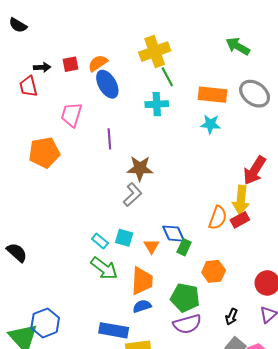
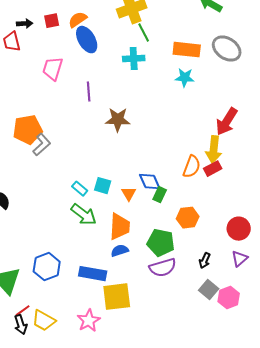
orange pentagon: (44, 153) -> (28, 130), moved
gray L-shape: (133, 195) -> (42, 145), moved
blue hexagon: (45, 323) -> (47, 267), moved

